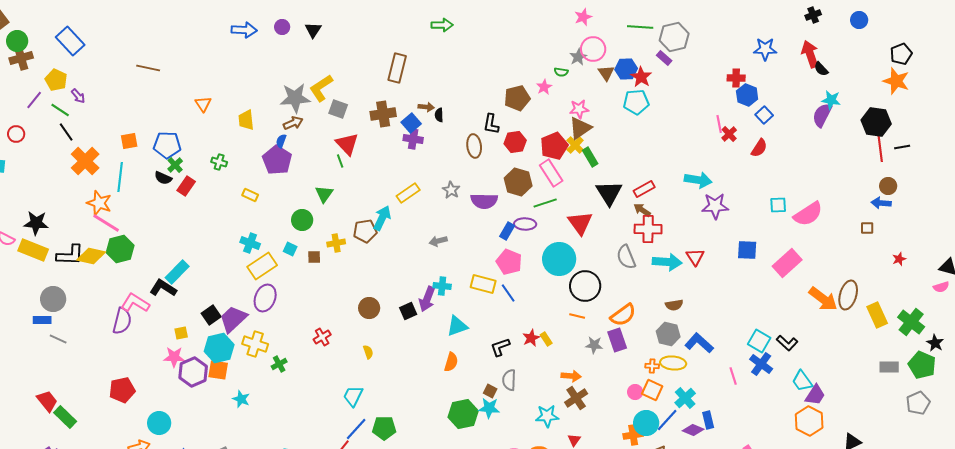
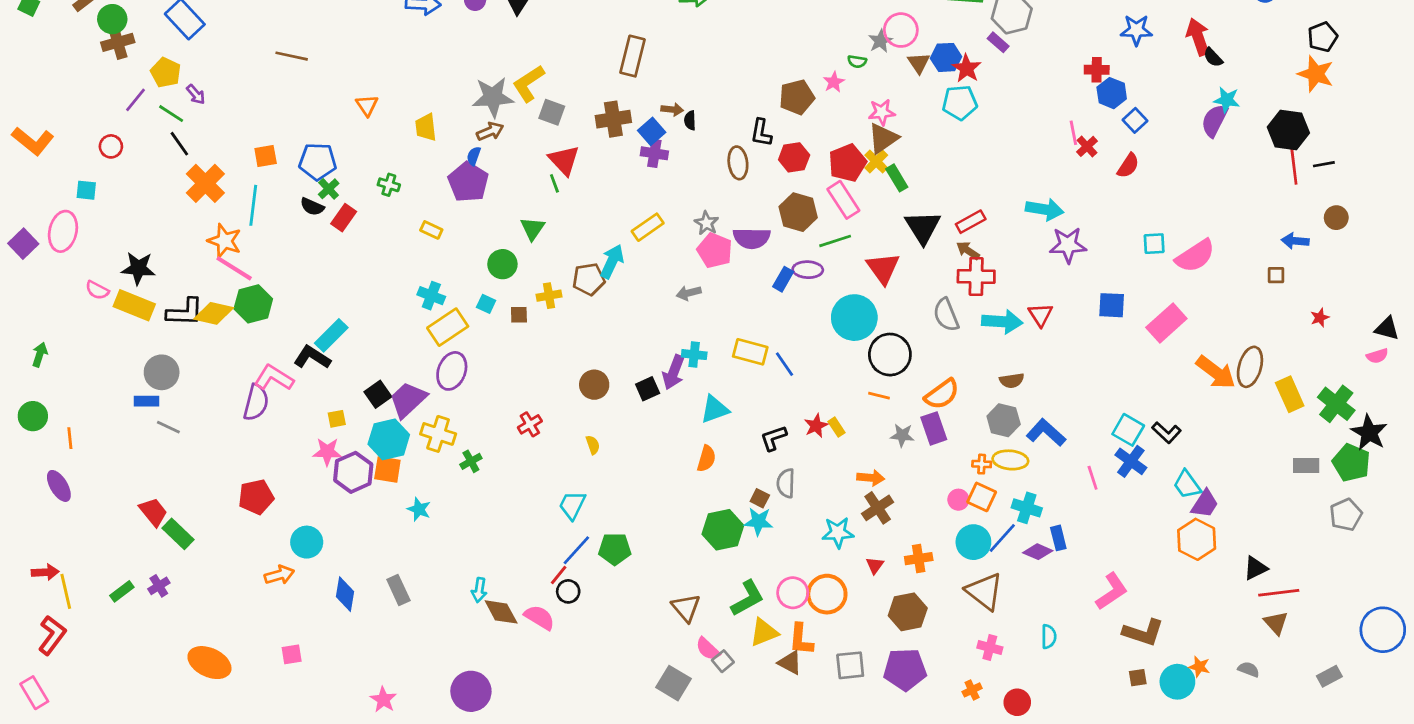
brown circle: (888, 186) -> (1336, 218), moved
pink pentagon: (509, 262) -> (715, 250), moved
black star: (935, 343) -> (1369, 433), size x1.5
cyan cross: (685, 398) -> (1027, 508), turned -30
orange cross: (633, 435) -> (919, 559), moved

